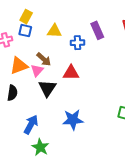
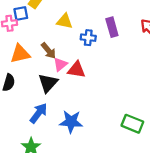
blue square: (25, 31) -> (21, 14), moved, turned -32
pink triangle: (37, 70) -> (60, 64), moved
blue arrow: (31, 124) -> (39, 113), moved

